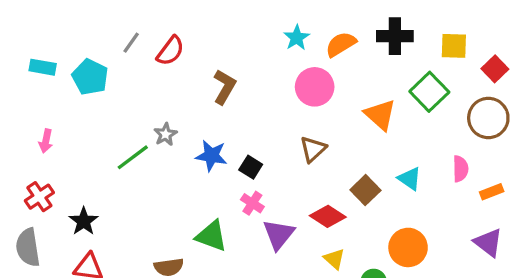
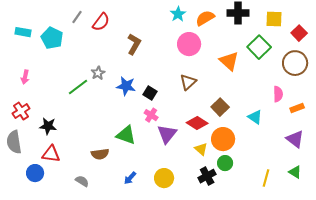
cyan triangle: (410, 179) -> (255, 117), moved
black star: (84, 221) -> (48, 126), turned -30
orange circle: (408, 247) -> (223, 139), moved

